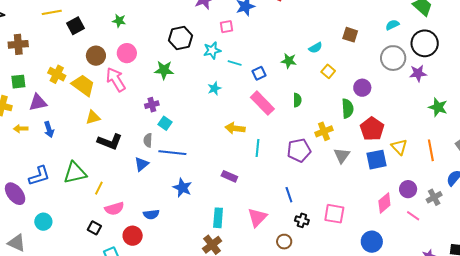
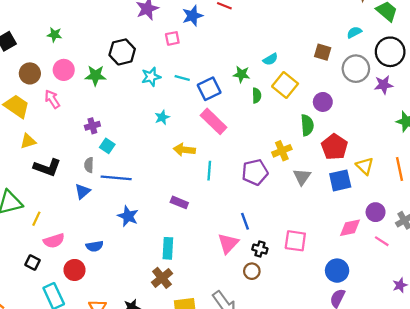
brown square: (350, 35) -> (323, 52), moved
cyan star: (212, 50) -> (151, 77), moved
green star: (164, 70) -> (95, 76), moved
yellow square: (328, 71) -> (285, 85), size x1.6
blue square: (259, 73) -> (209, 89), size x1.5
pink arrow: (116, 80) -> (52, 99), size x0.7
cyan star: (214, 88) -> (162, 117), moved
green semicircle: (297, 100) -> (257, 96), moved
pink diamond: (384, 203) -> (350, 228), turned 30
pink triangle: (257, 217) -> (228, 243), moved
brown circle: (284, 242) -> (252, 271), moved

